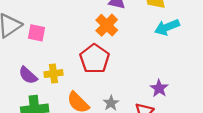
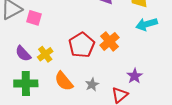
orange cross: (107, 25) -> (110, 41), moved
yellow cross: (53, 74) -> (45, 54), turned -35

